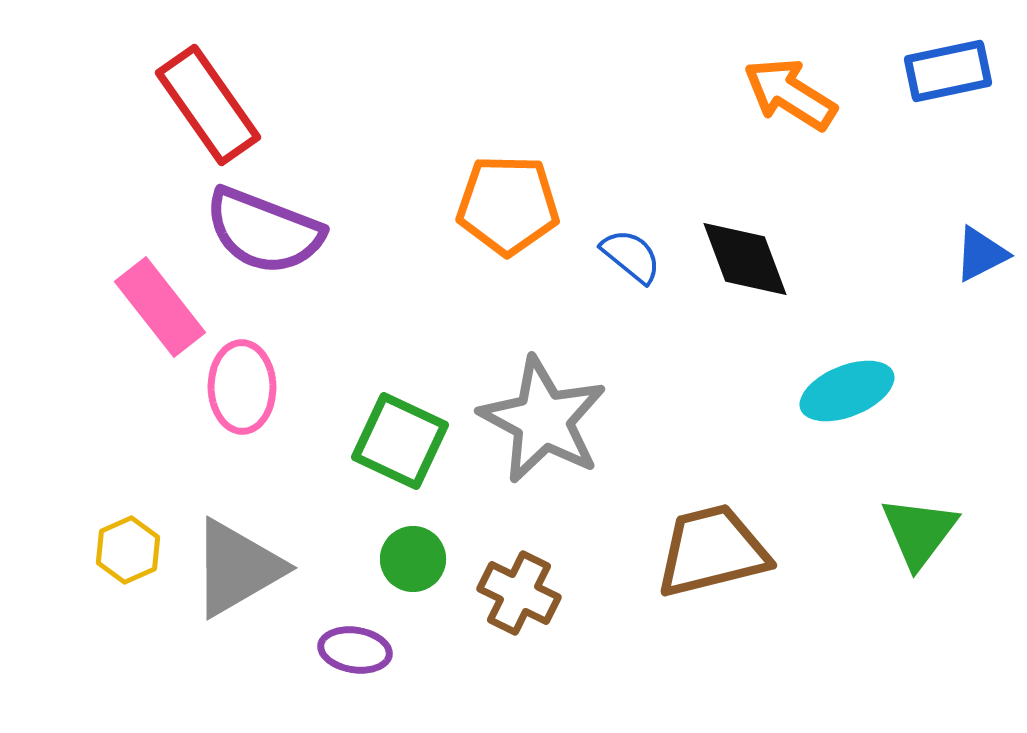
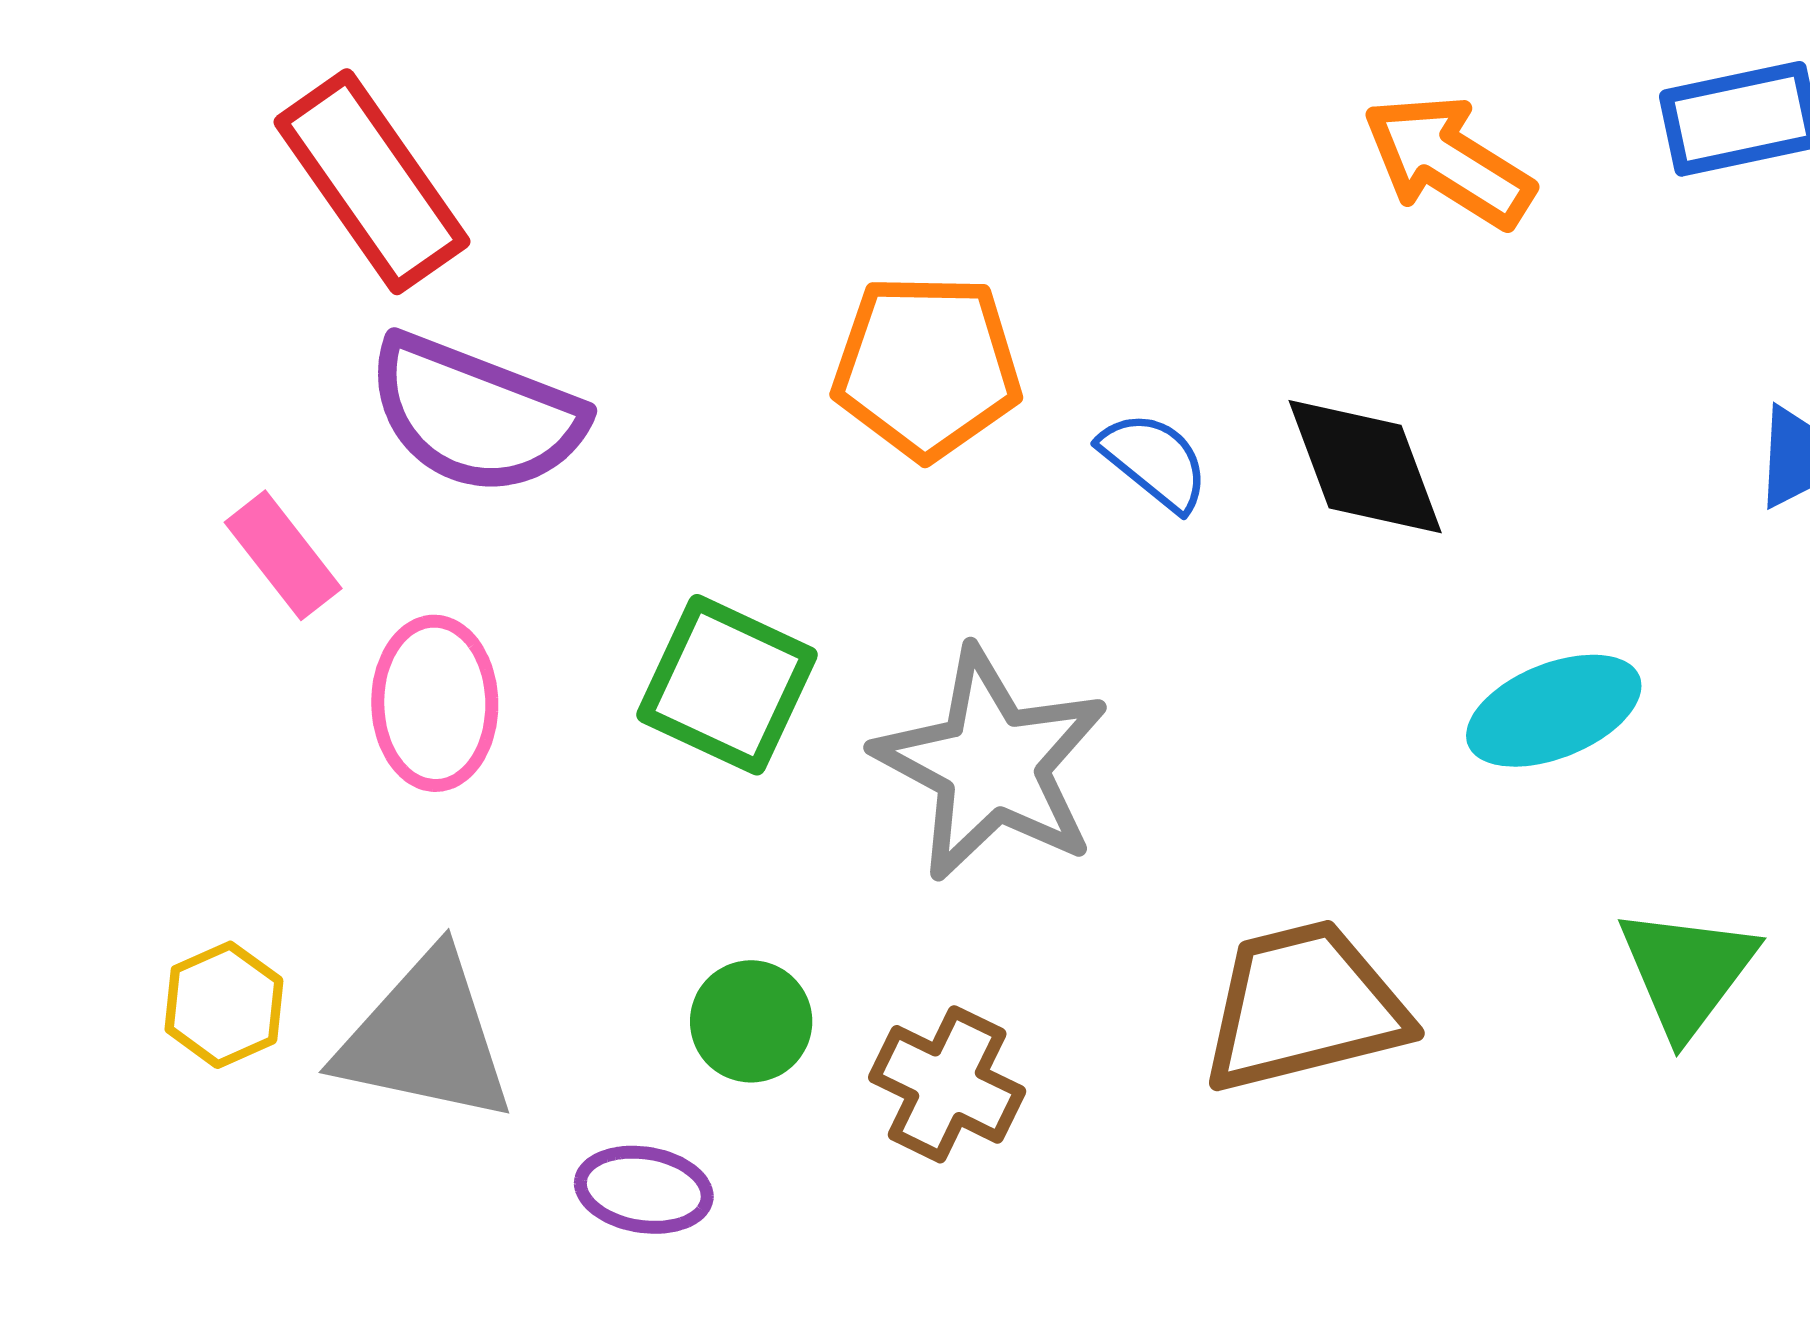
pink rectangle: (160, 307) -> (283, 555), size x0.7
green square: (400, 441) -> (727, 685), moved
gray triangle: (237, 568) -> (426, 1038), turned 42

